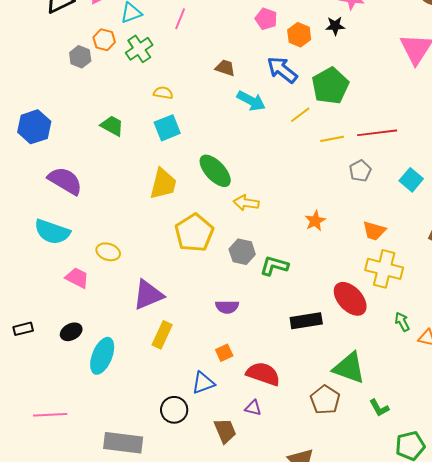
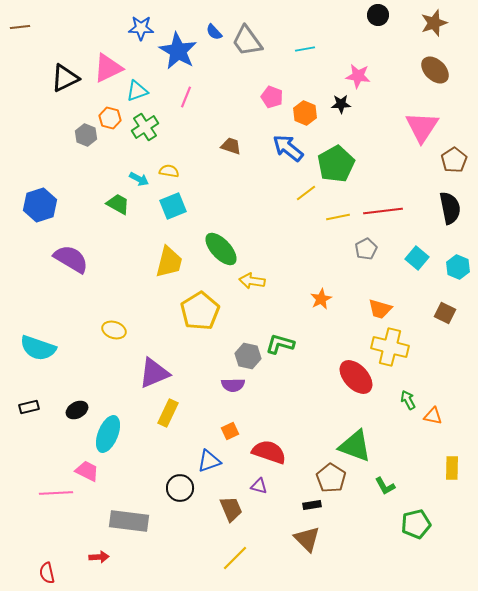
cyan arrow: (251, 101) -> (139, 179), moved, size x0.7
cyan semicircle: (52, 232) -> (38, 348), moved
gray hexagon: (242, 252) -> (248, 356), moved
pink trapezoid: (77, 278) -> (87, 471), moved
black rectangle: (306, 321) -> (312, 505), moved, size x0.6

